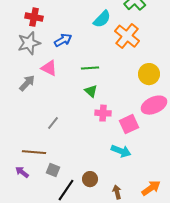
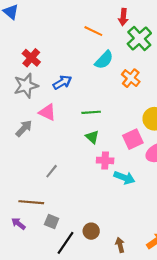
red cross: (34, 17) -> (31, 58), turned 30
orange cross: (127, 36) -> (131, 78), size x0.7
pink square: (129, 124) -> (133, 139), moved
cyan arrow: (121, 151) -> (124, 178), moved

